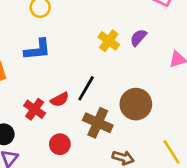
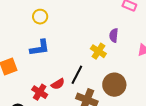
purple semicircle: (138, 38) -> (114, 35), turned -32
yellow cross: (109, 41) -> (98, 51), moved

